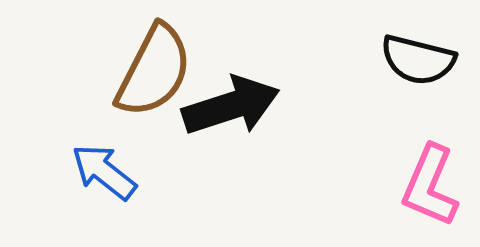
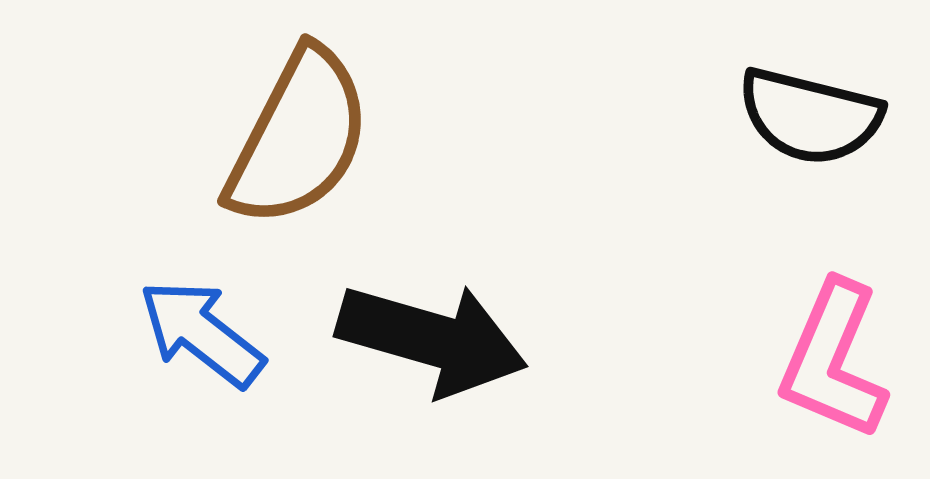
black arrow: (231, 106) -> (432, 339), moved, turned 34

